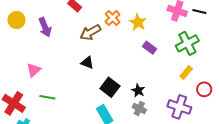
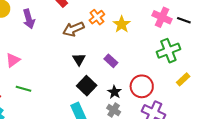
purple rectangle: (150, 48) -> (111, 61), moved
black triangle: (87, 63) -> (79, 59), moved, turned 32
yellow rectangle: (186, 72) -> (183, 79), moved
red circle: (204, 89) -> (142, 86), moved, size x1.5

